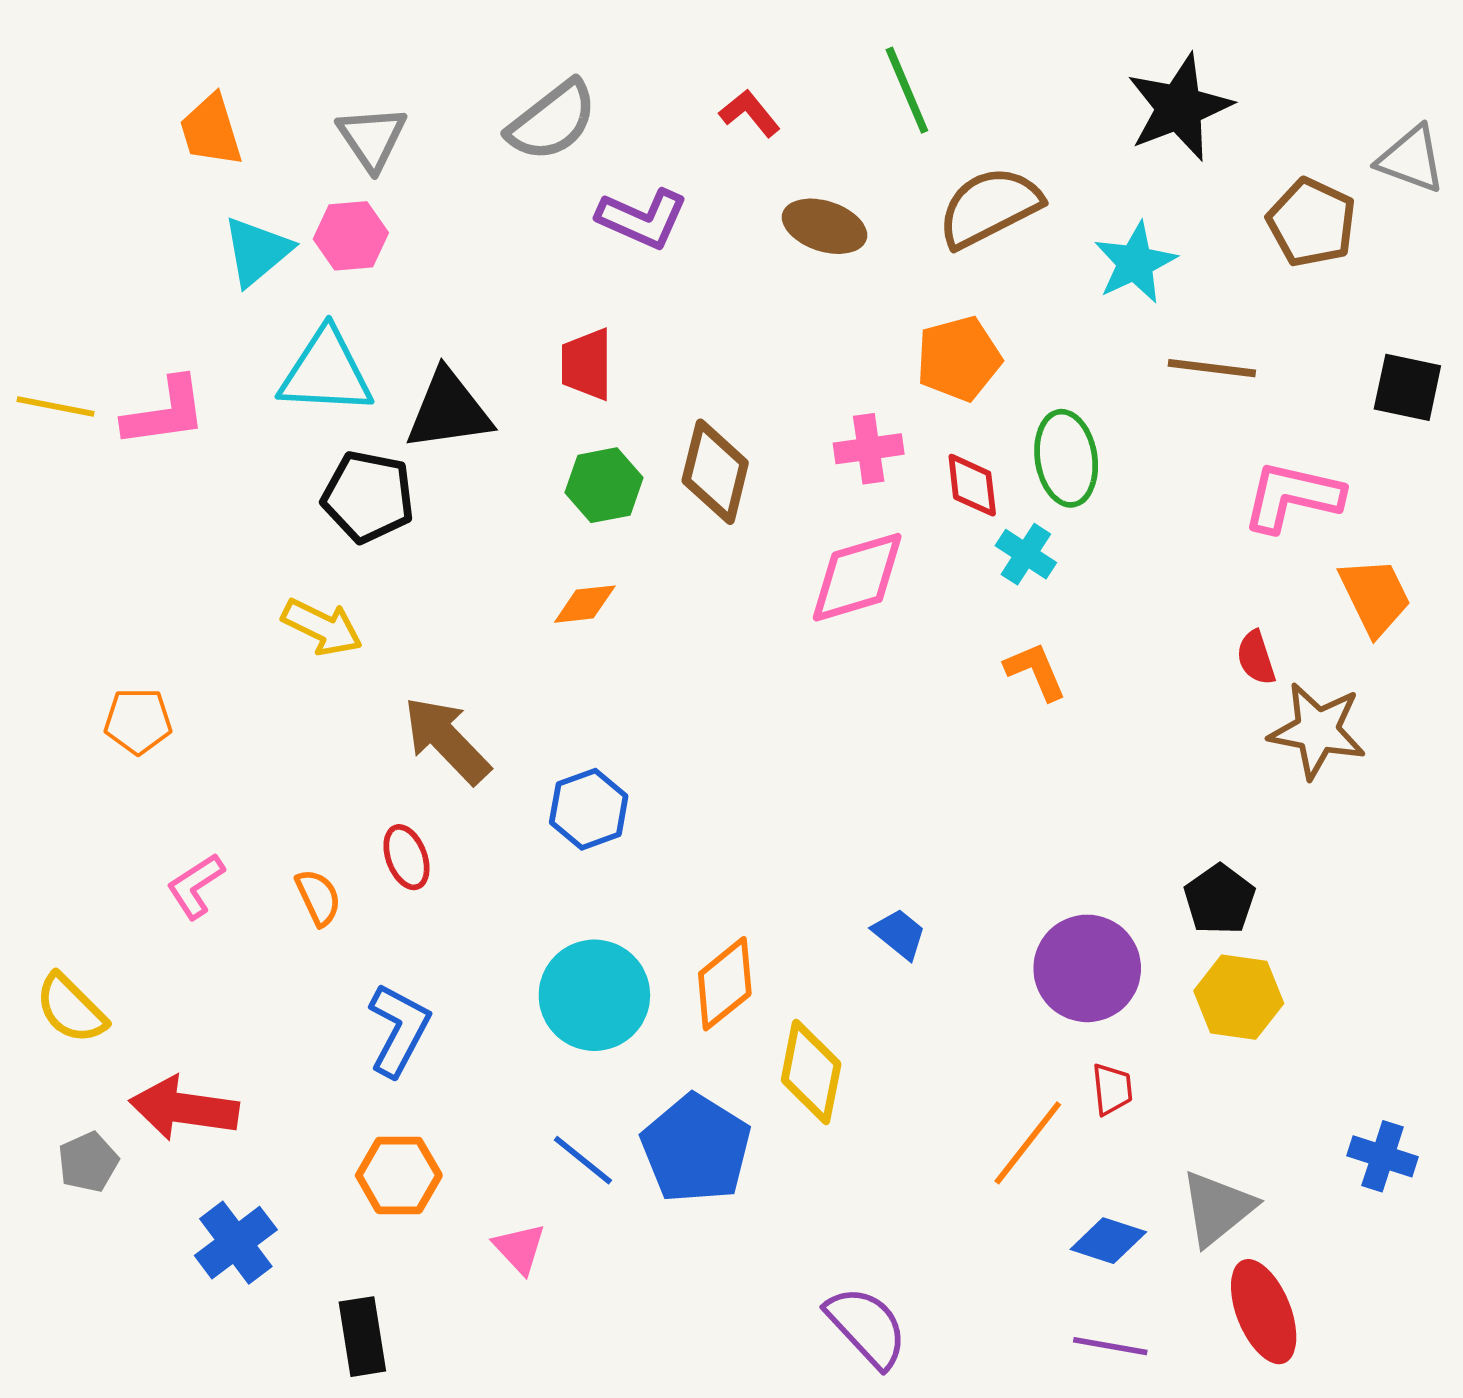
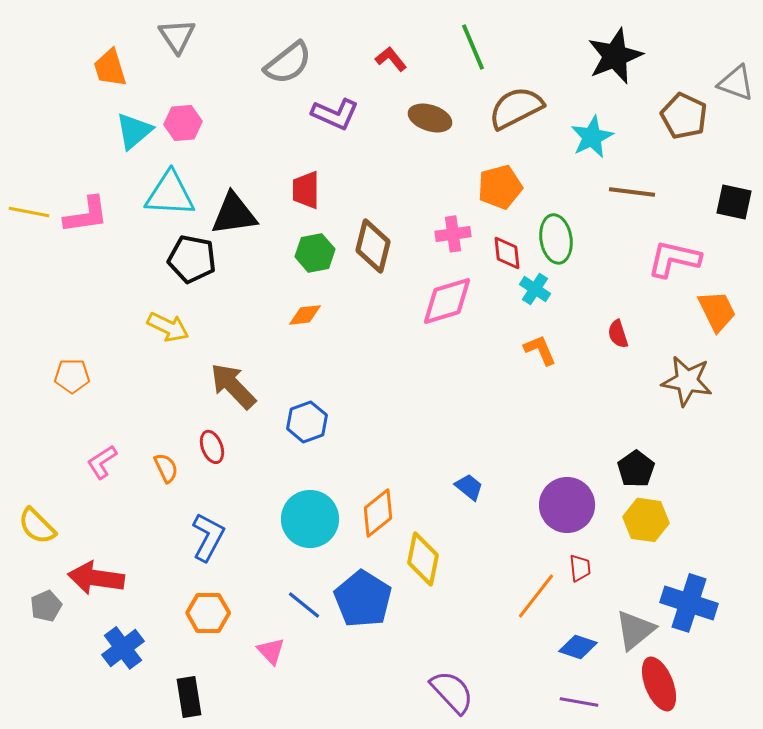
gray triangle: (372, 138) -> (177, 36), moved
red semicircle: (1256, 658) -> (618, 334), moved
blue cross: (1383, 1156) -> (689, 603), moved, size x1.6

